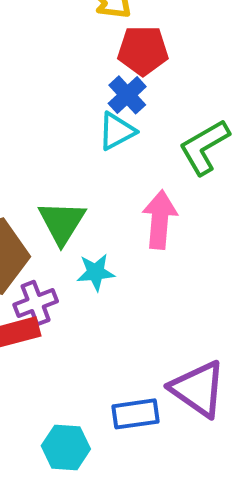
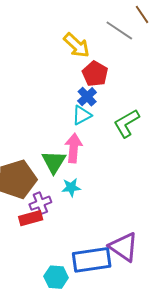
red pentagon: (143, 50) -> (95, 74), turned 30
pink arrow: (160, 220) -> (74, 148), moved
blue rectangle: (136, 414) -> (92, 260), size x1.6

